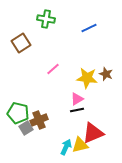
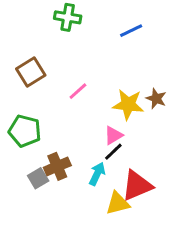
brown square: (21, 43) -> (31, 72), moved
black line: (77, 110) -> (113, 152), turned -32
green pentagon: (18, 113) -> (25, 131), moved
cyan arrow: (66, 147) -> (97, 174), moved

